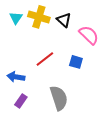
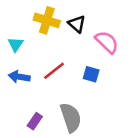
cyan triangle: (16, 18) -> (16, 44), moved
blue arrow: (16, 77) -> (19, 77), moved
purple rectangle: (21, 101) -> (35, 121), moved

